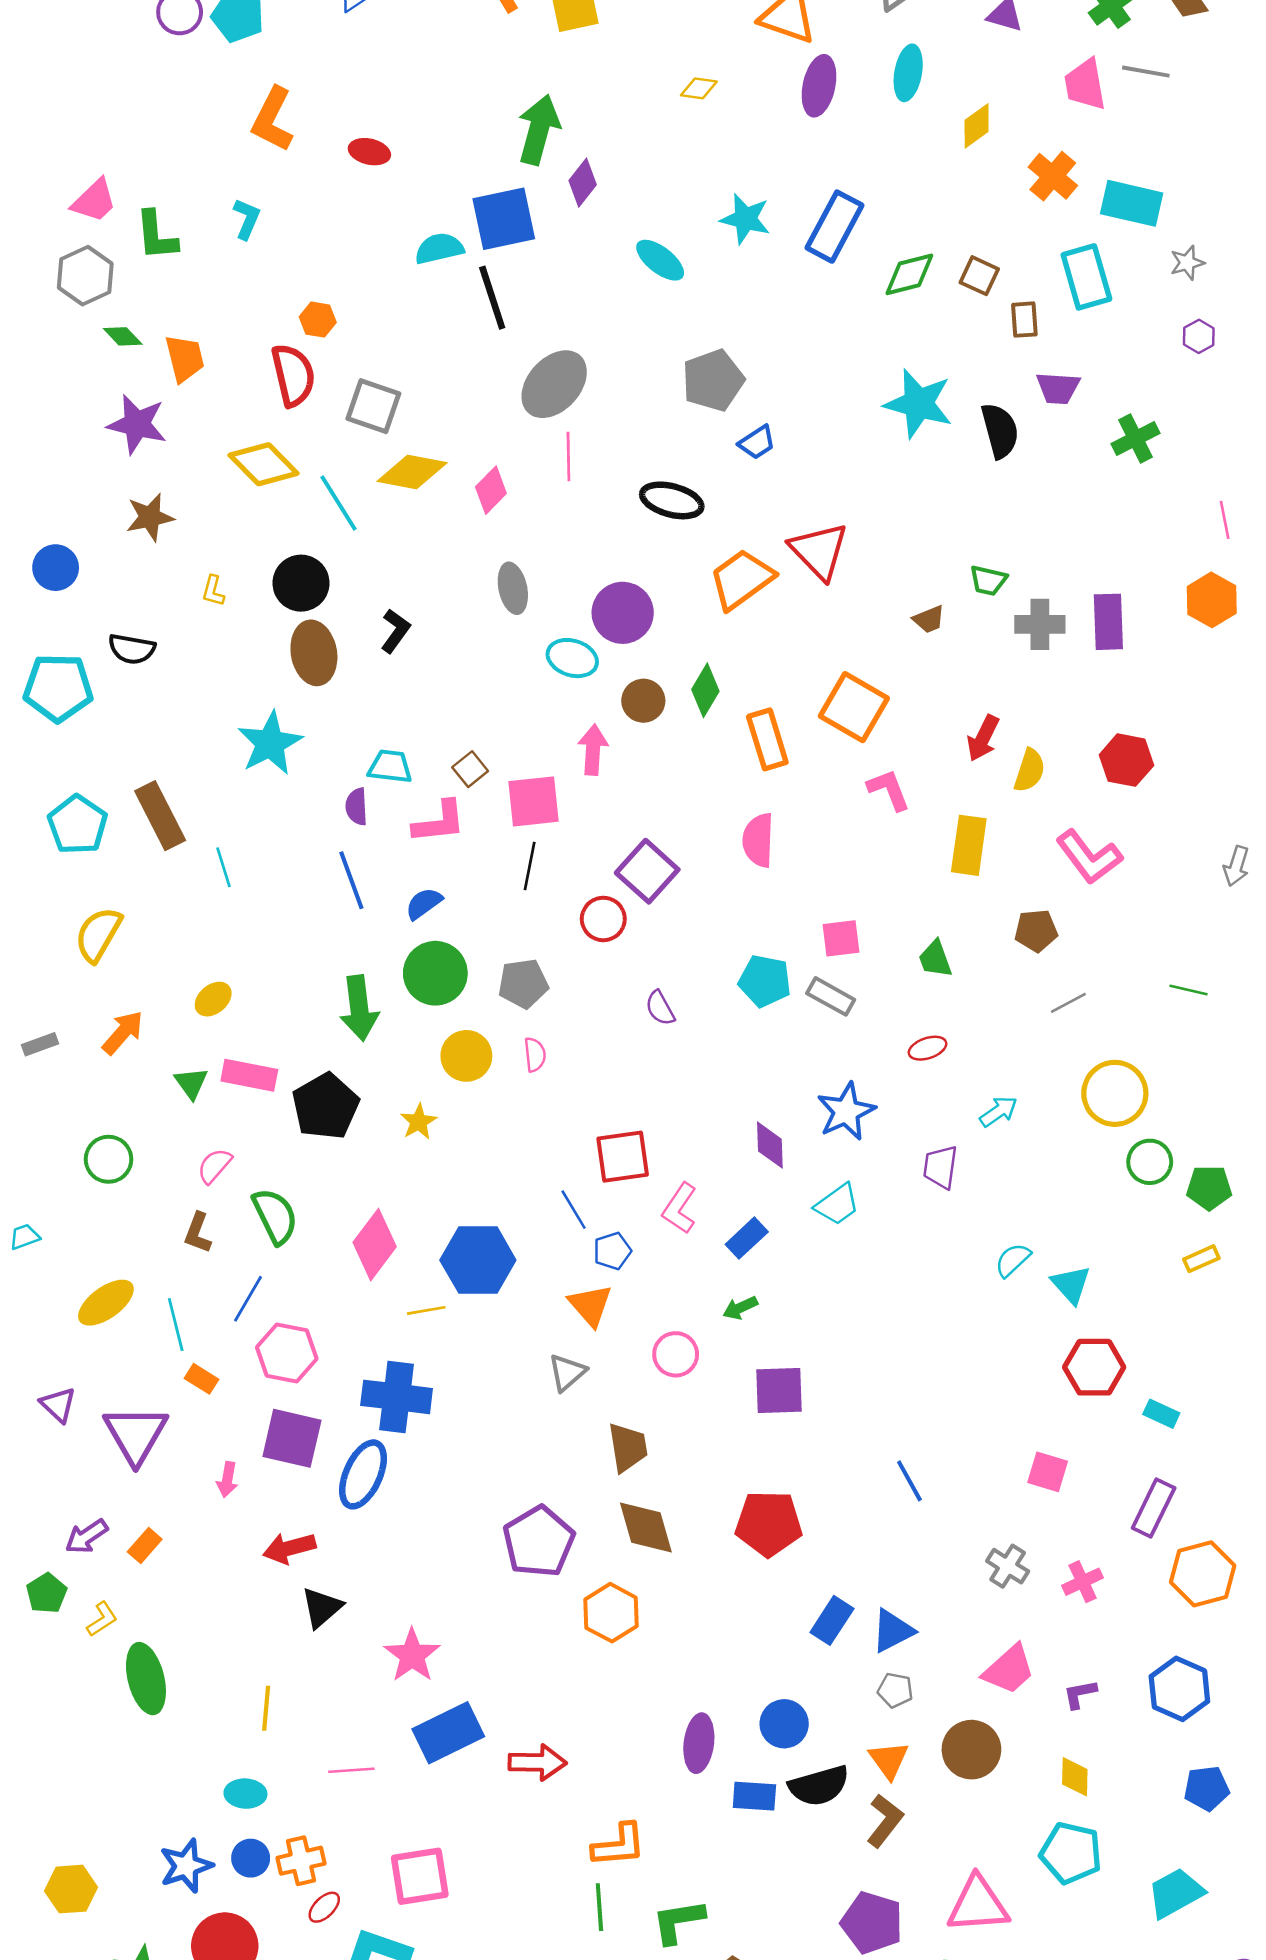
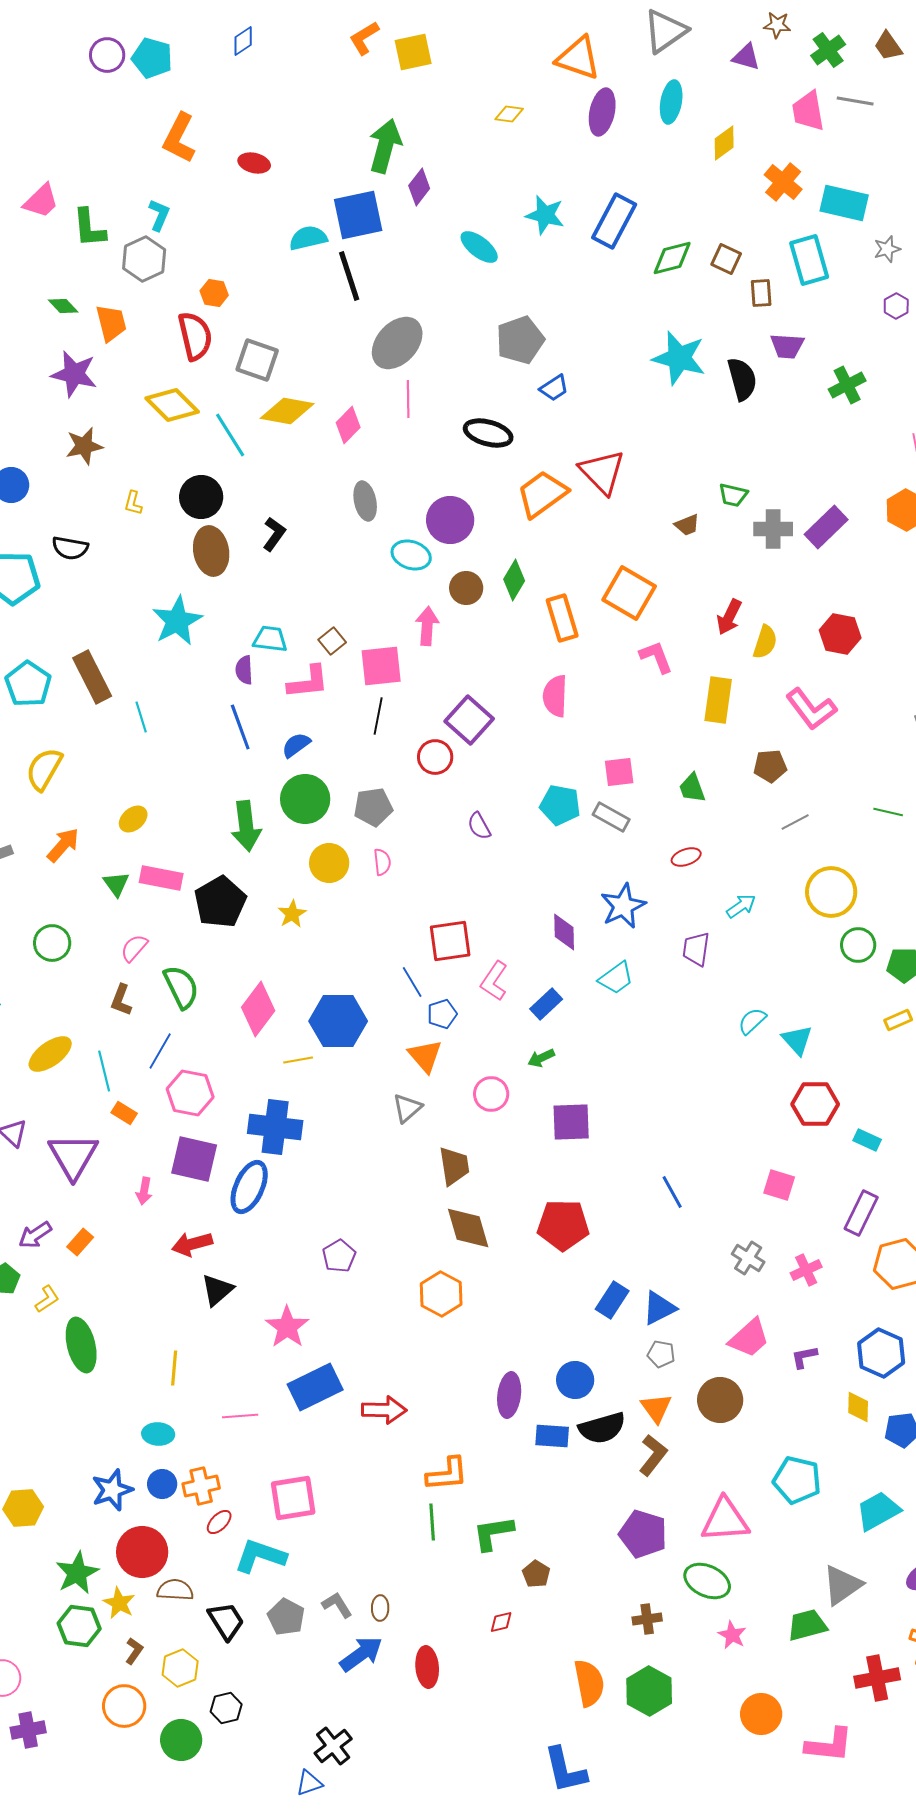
gray hexagon: (85, 276) -> (144, 259), moved
purple rectangle: (1108, 622) -> (826, 527), turned 48
purple pentagon: (539, 1542) -> (339, 1256), moved, size x0.6
yellow diamond: (1075, 1777) -> (858, 1407), moved

